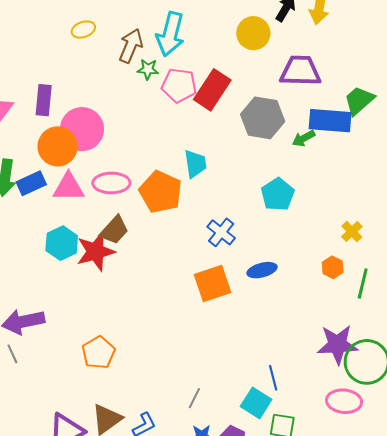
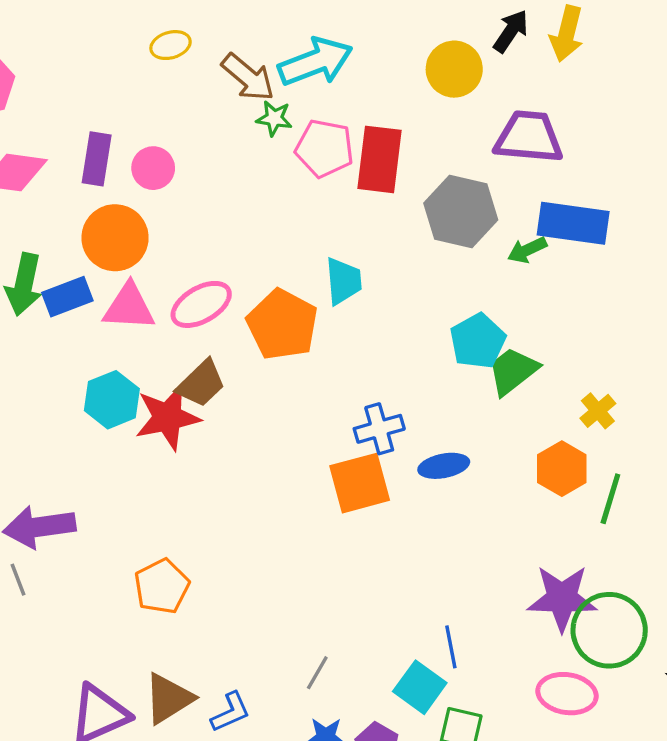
cyan arrow: (170, 34) -> (315, 62), turned -129
brown arrow: (131, 46) -> (248, 77), turned 104
red rectangle: (212, 90) -> (380, 159), turned -30
green trapezoid: (359, 101) -> (513, 371), moved
pink circle: (82, 129) -> (153, 168), moved, size x0.6
pink ellipse: (111, 183) -> (201, 304), turned -33
blue cross: (221, 232) -> (379, 429), moved, turned 32
orange hexagon: (333, 267) -> (562, 469), size x1.4

